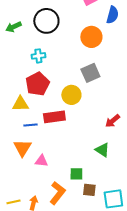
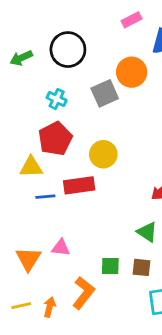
cyan cross: (38, 56) -> (57, 99), turned 32
gray square: (90, 73) -> (105, 93), moved
orange triangle: (22, 148) -> (28, 259), moved
brown square: (89, 190) -> (141, 267), moved

